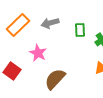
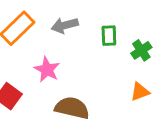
brown semicircle: (55, 79) -> (72, 108), turned 60

